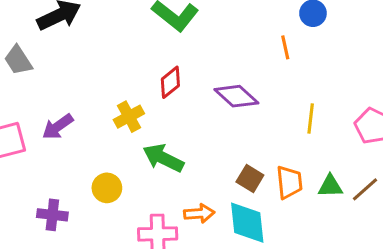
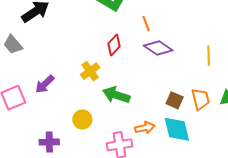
orange line: (285, 47) -> (146, 24), moved

